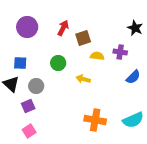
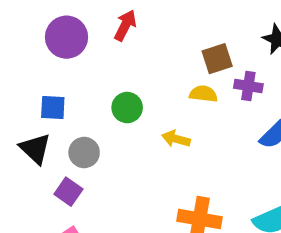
red arrow: (63, 28) -> (125, 25), moved
brown square: (83, 38) -> (217, 59), moved
purple square: (28, 106) -> (68, 192), turned -32

